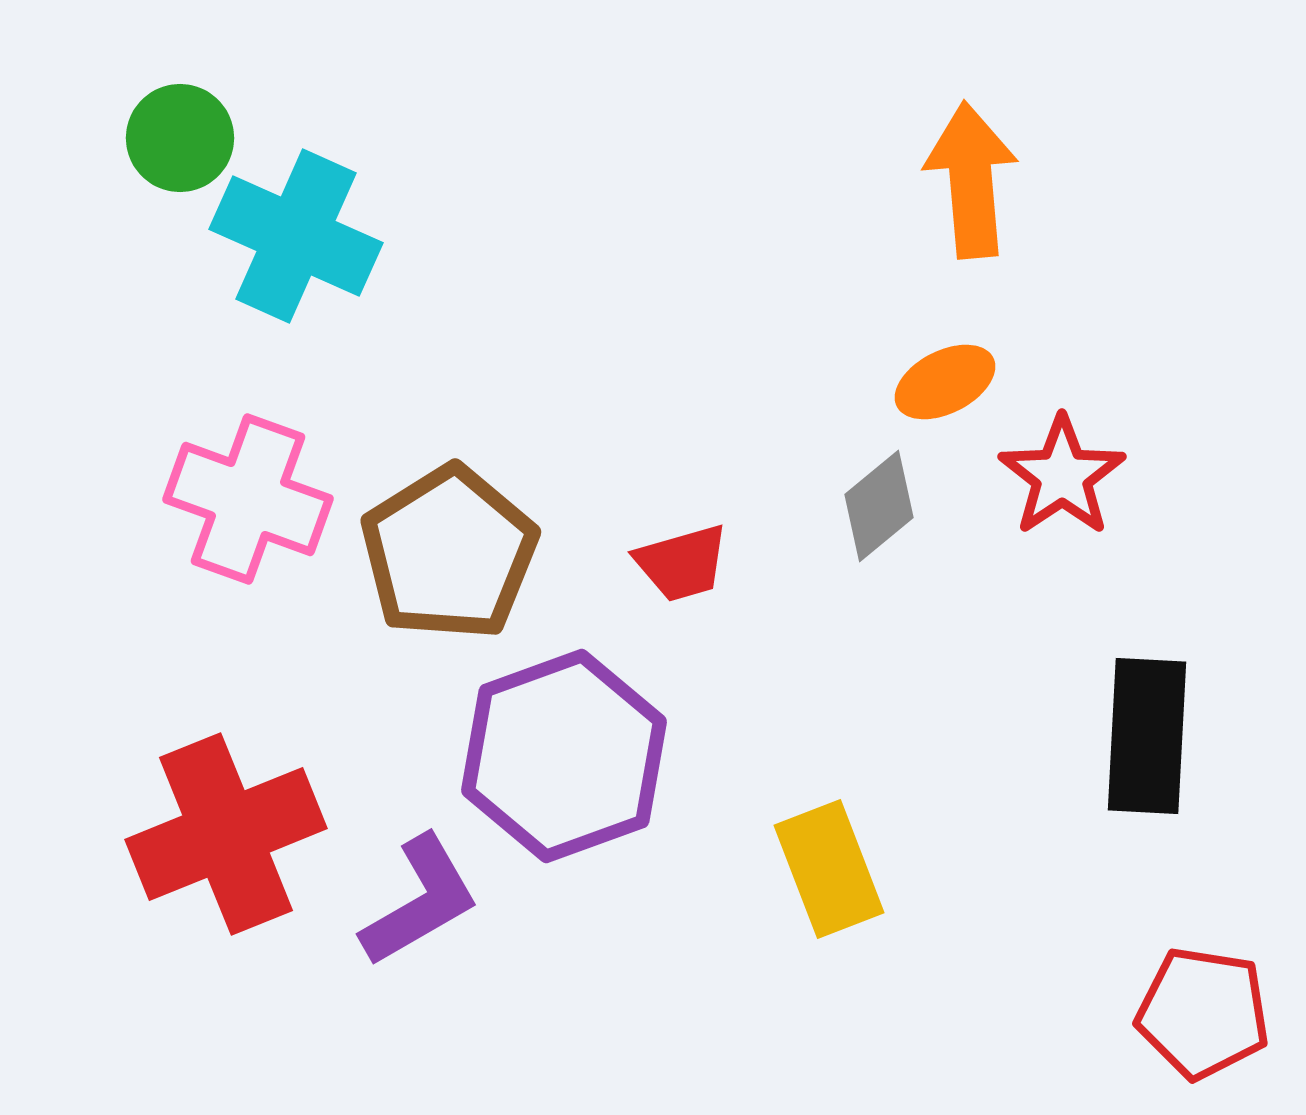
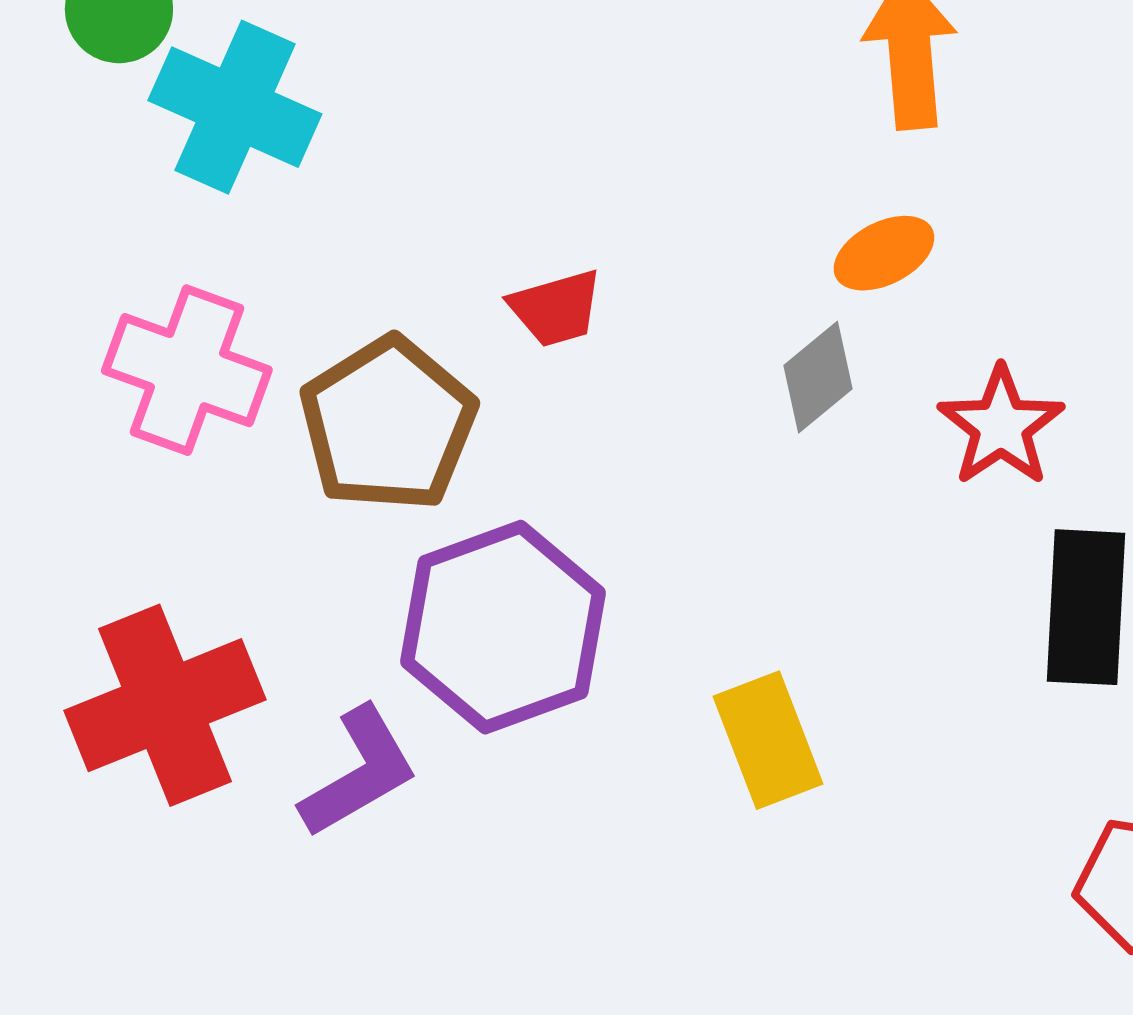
red star: (1062, 476) -> (1001, 426), moved
red trapezoid: (682, 563) -> (556, 308), moved

